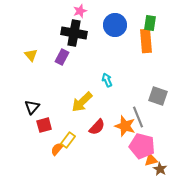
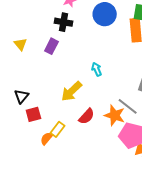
black cross: (74, 33) -> (64, 22), size x0.7
gray line: (138, 117) -> (128, 106), turned -30

